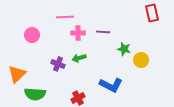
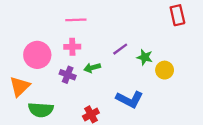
purple line: (103, 32) -> (120, 49), moved, turned -40
pink cross: (78, 33) -> (72, 47), moved
pink circle: (32, 35) -> (37, 55), moved, size x1.5

